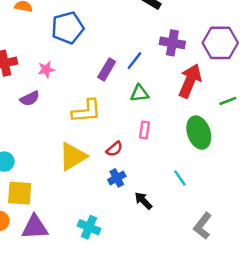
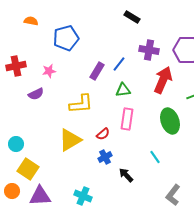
pink rectangle: (145, 130) -> (127, 119), size x1.5
yellow square: (20, 193) -> (28, 169), turned 30

